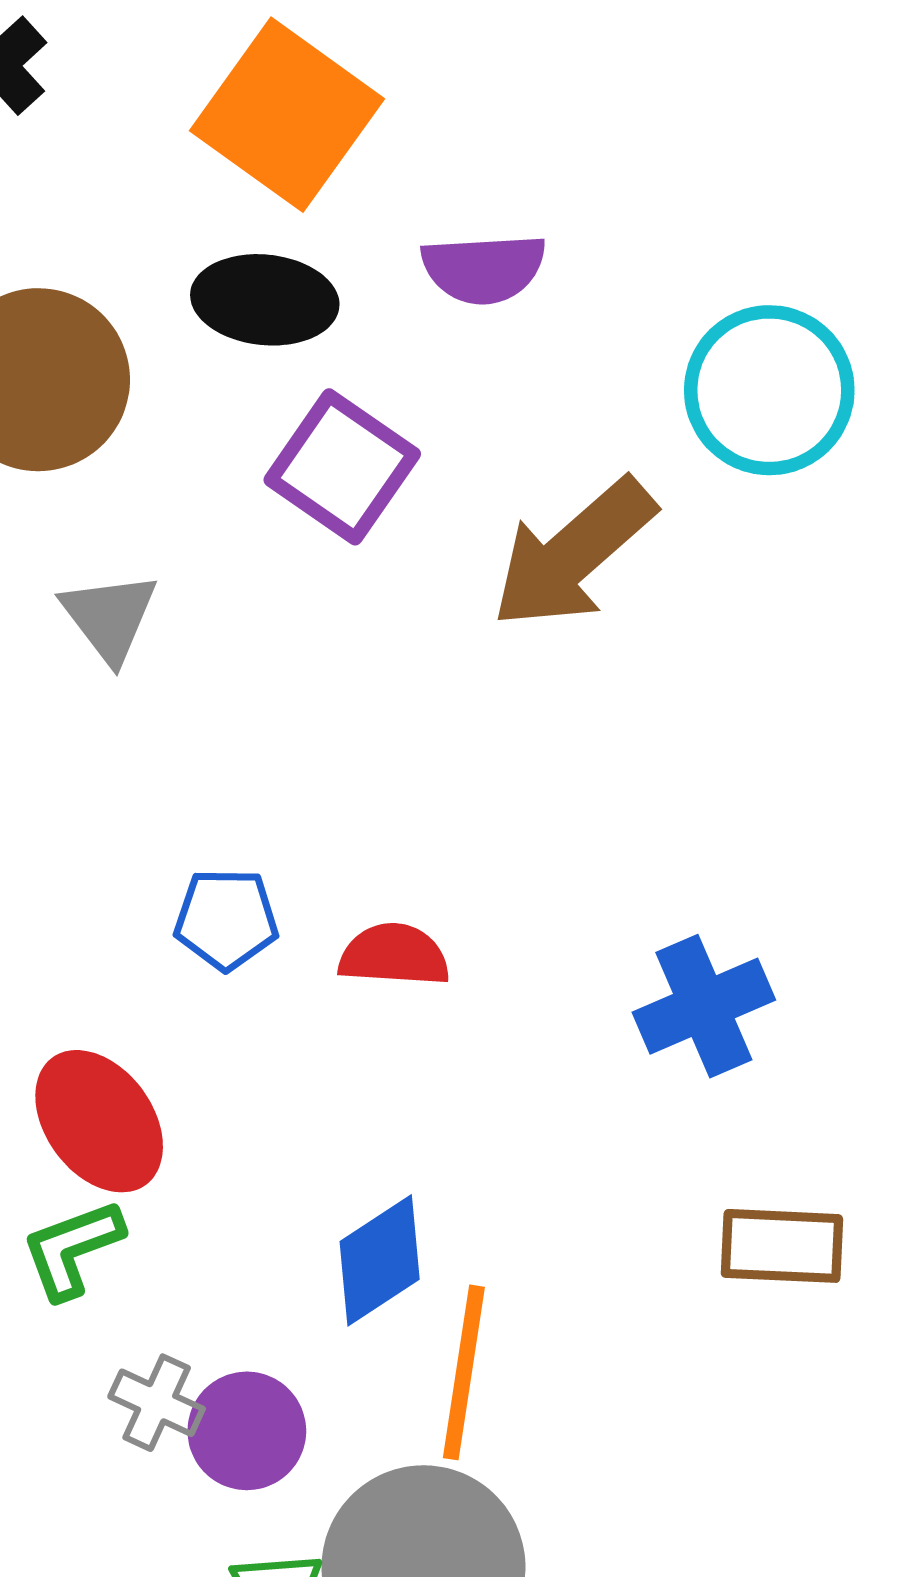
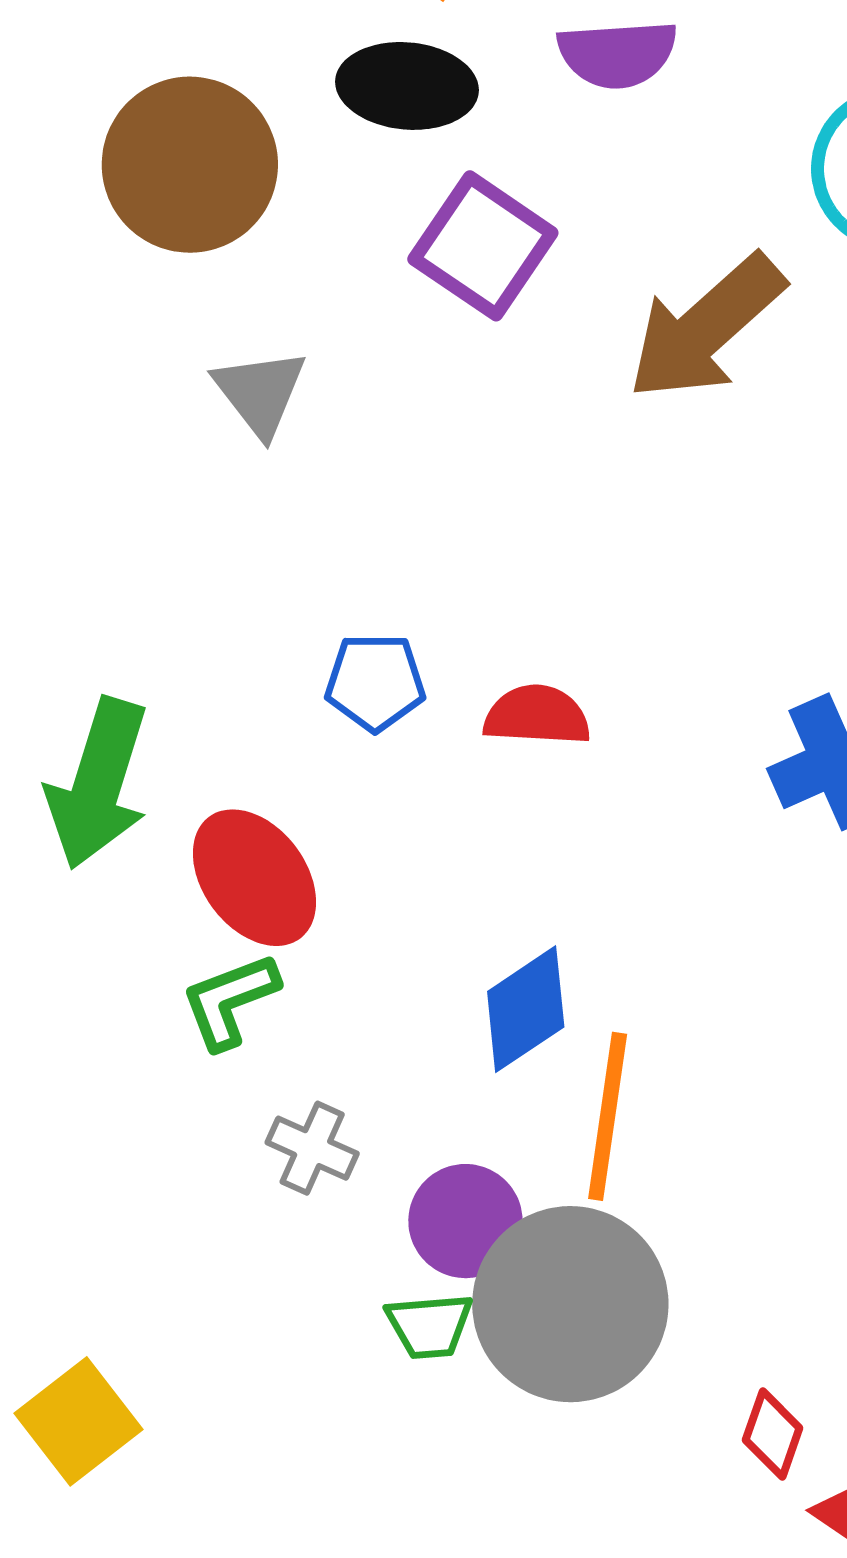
purple circle: (247, 1431) -> (465, 1221), moved

